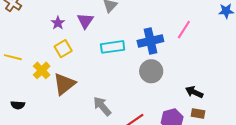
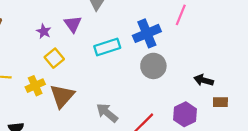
yellow cross: (42, 70) -> (35, 86), turned 30
brown rectangle: (198, 114) -> (220, 102), moved

